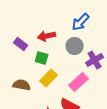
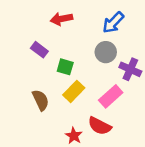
red arrow: (47, 36) -> (61, 19), moved
purple cross: (95, 60) -> (130, 69), turned -36
brown semicircle: (22, 85) -> (41, 100), turned 54

